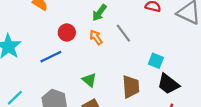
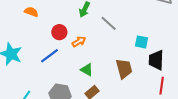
orange arrow: (96, 37) -> (79, 42), moved, turned 104
black trapezoid: (168, 84) -> (156, 60), turned 65

